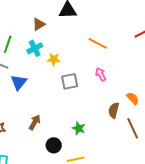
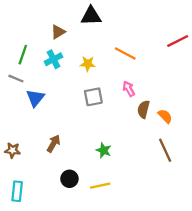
yellow star: (54, 59) -> (88, 64), moved
brown semicircle: (114, 110) -> (143, 109), moved
black circle: (54, 145) -> (69, 179), moved

